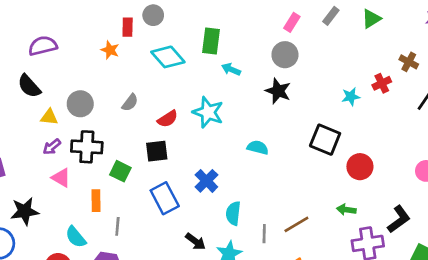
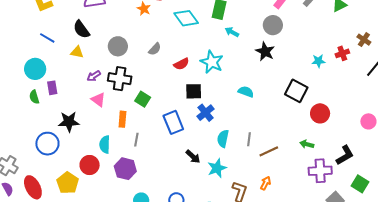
yellow triangle: (49, 117) -> (77, 52), moved
black square: (157, 151) -> (194, 91), moved
gray line: (264, 234) -> (249, 139), moved
cyan semicircle: (76, 237) -> (105, 144), turned 36

